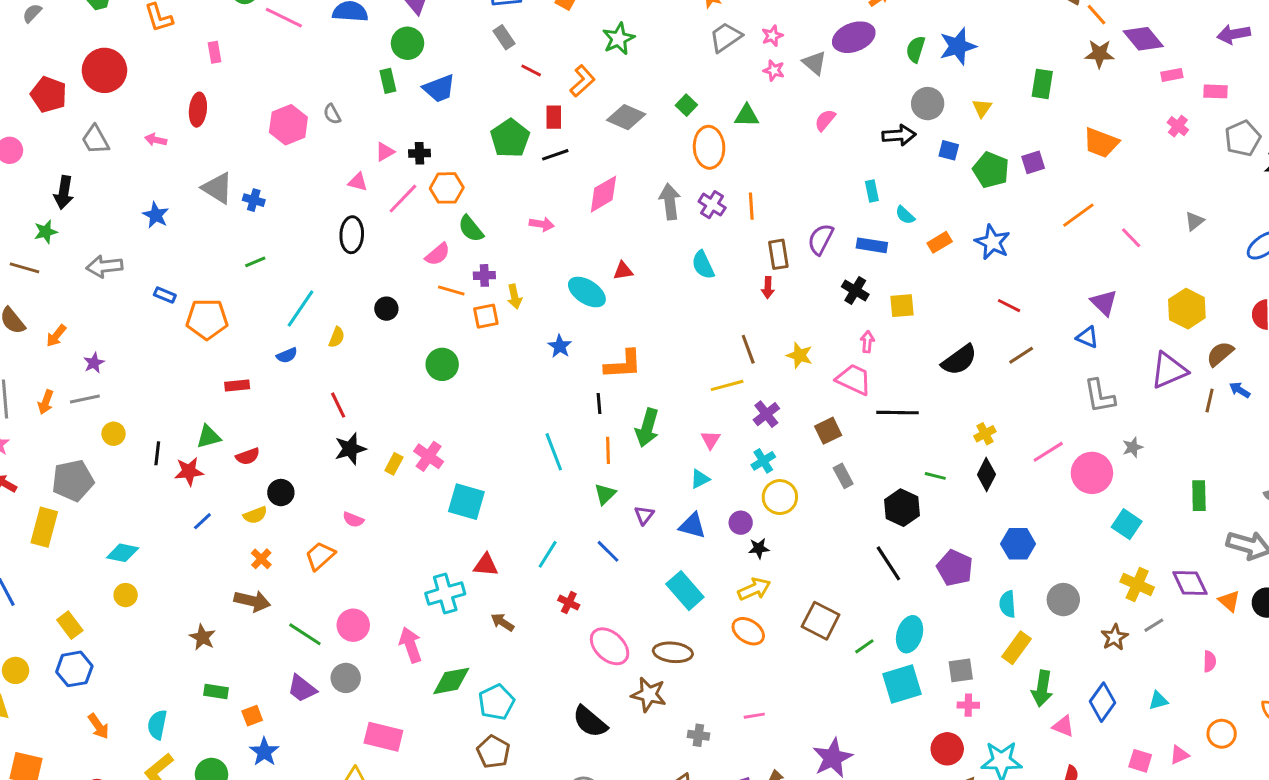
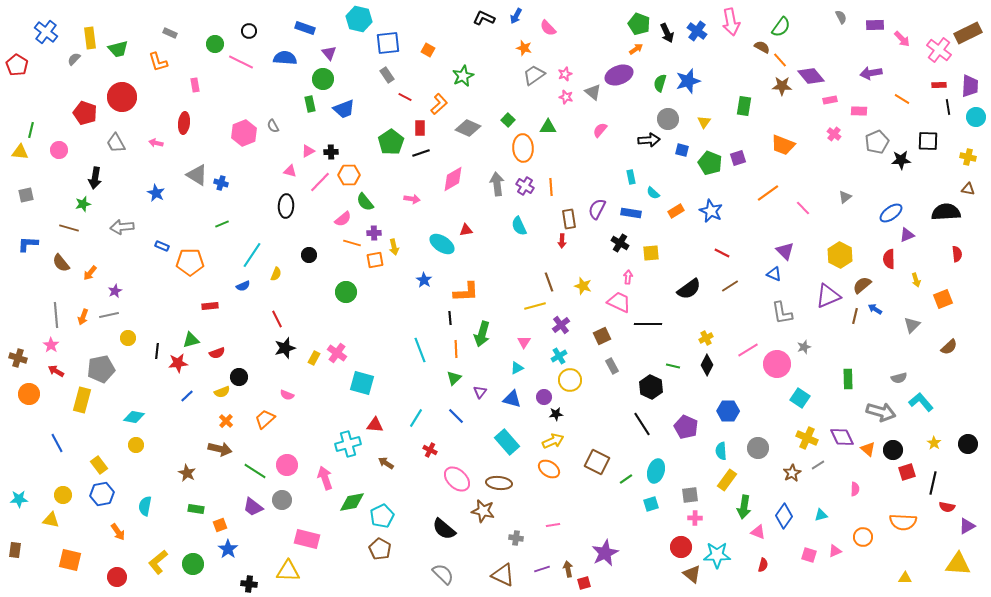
cyan square: (902, 684) -> (651, 504), size x0.6
cyan semicircle: (157, 725) -> (145, 506), moved

